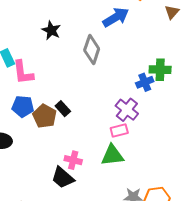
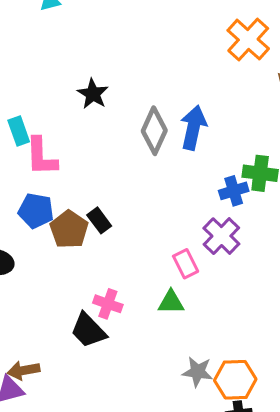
blue arrow: (116, 17) -> (193, 128), moved, turned -52
purple cross: (127, 110) -> (221, 236), moved
pink rectangle: (119, 130) -> (186, 264), turned 72
green triangle: (112, 155) -> (171, 302), size x0.7

